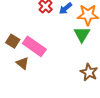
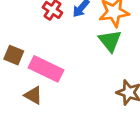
brown square: (13, 41) -> (14, 55), moved

